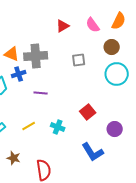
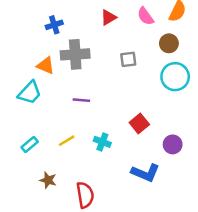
orange triangle: (12, 54) -> (46, 66), moved
blue cross: (19, 74) -> (54, 25), moved
blue L-shape: (93, 152) -> (145, 173), turned -35

